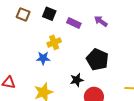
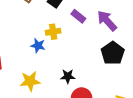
purple arrow: (101, 21) -> (107, 21), size x1.5
black pentagon: (97, 60) -> (113, 53), moved

